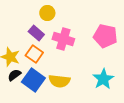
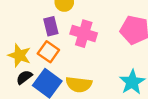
purple rectangle: (36, 33) -> (51, 26), turned 35

